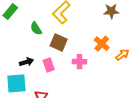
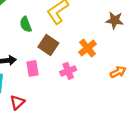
orange cross: (102, 44) -> (88, 48), moved
pink cross: (79, 62) -> (68, 71), turned -32

